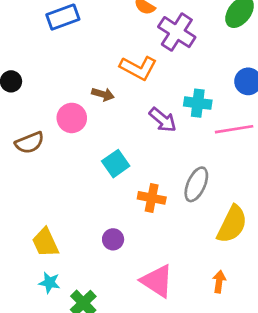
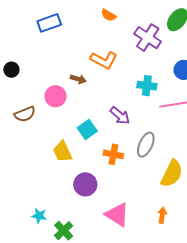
purple cross: (177, 32) -> (148, 38), moved
purple arrow: (163, 120) -> (120, 116), moved
purple circle: (113, 239) -> (85, 184), size x1.5
yellow trapezoid: (45, 243) -> (62, 152), moved

